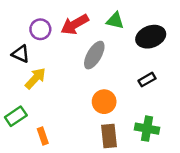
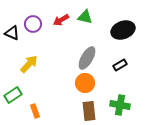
green triangle: (115, 21) -> (85, 17), moved
red arrow: (75, 24) -> (61, 20), size x0.7
black triangle: (21, 54) -> (12, 33), moved
gray ellipse: (94, 55) -> (87, 58), moved

